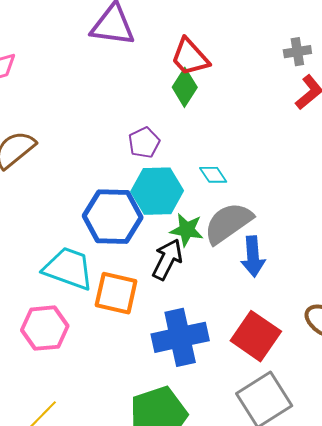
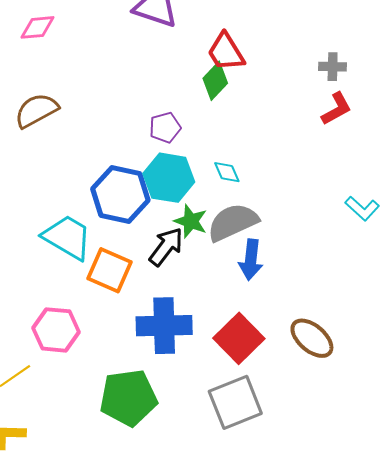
pink hexagon: (45, 328) -> (56, 330), moved

